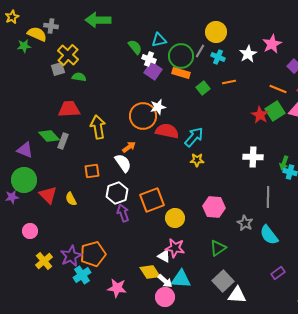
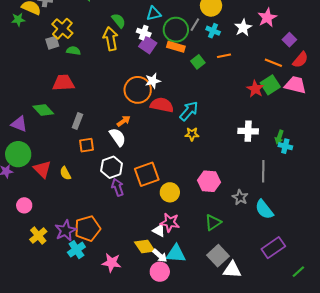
green semicircle: (135, 47) -> (119, 21), moved
yellow arrow: (98, 127) -> (111, 39), moved
gray rectangle: (63, 141) -> (77, 121), moved
purple rectangle: (278, 273) -> (273, 248), size x1.6

